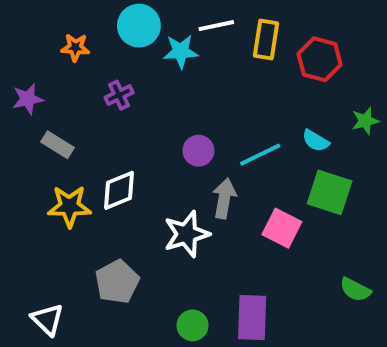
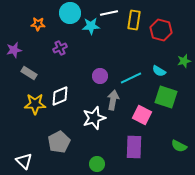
purple rectangle: (252, 317) -> (134, 147), moved

